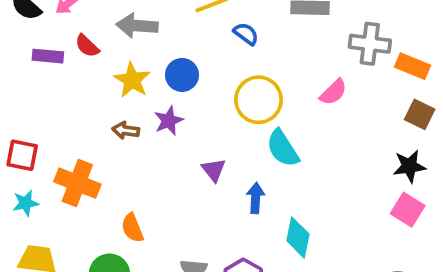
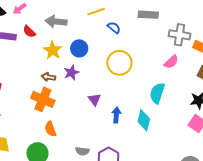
pink semicircle: (333, 92) -> (171, 62), moved
cyan semicircle: (283, 148) -> (157, 93), moved, turned 50
orange cross: (77, 183) -> (43, 99), moved
cyan diamond: (298, 237) -> (144, 120), moved

